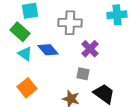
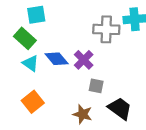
gray cross: (70, 23) -> (106, 29), moved
purple cross: (90, 49) -> (84, 60), moved

